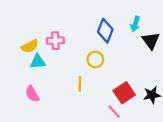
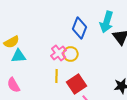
cyan arrow: (135, 24) -> (107, 22), size x1.5
pink cross: (55, 41) -> (59, 53), moved, turned -35
red square: (124, 93) -> (77, 84), moved

